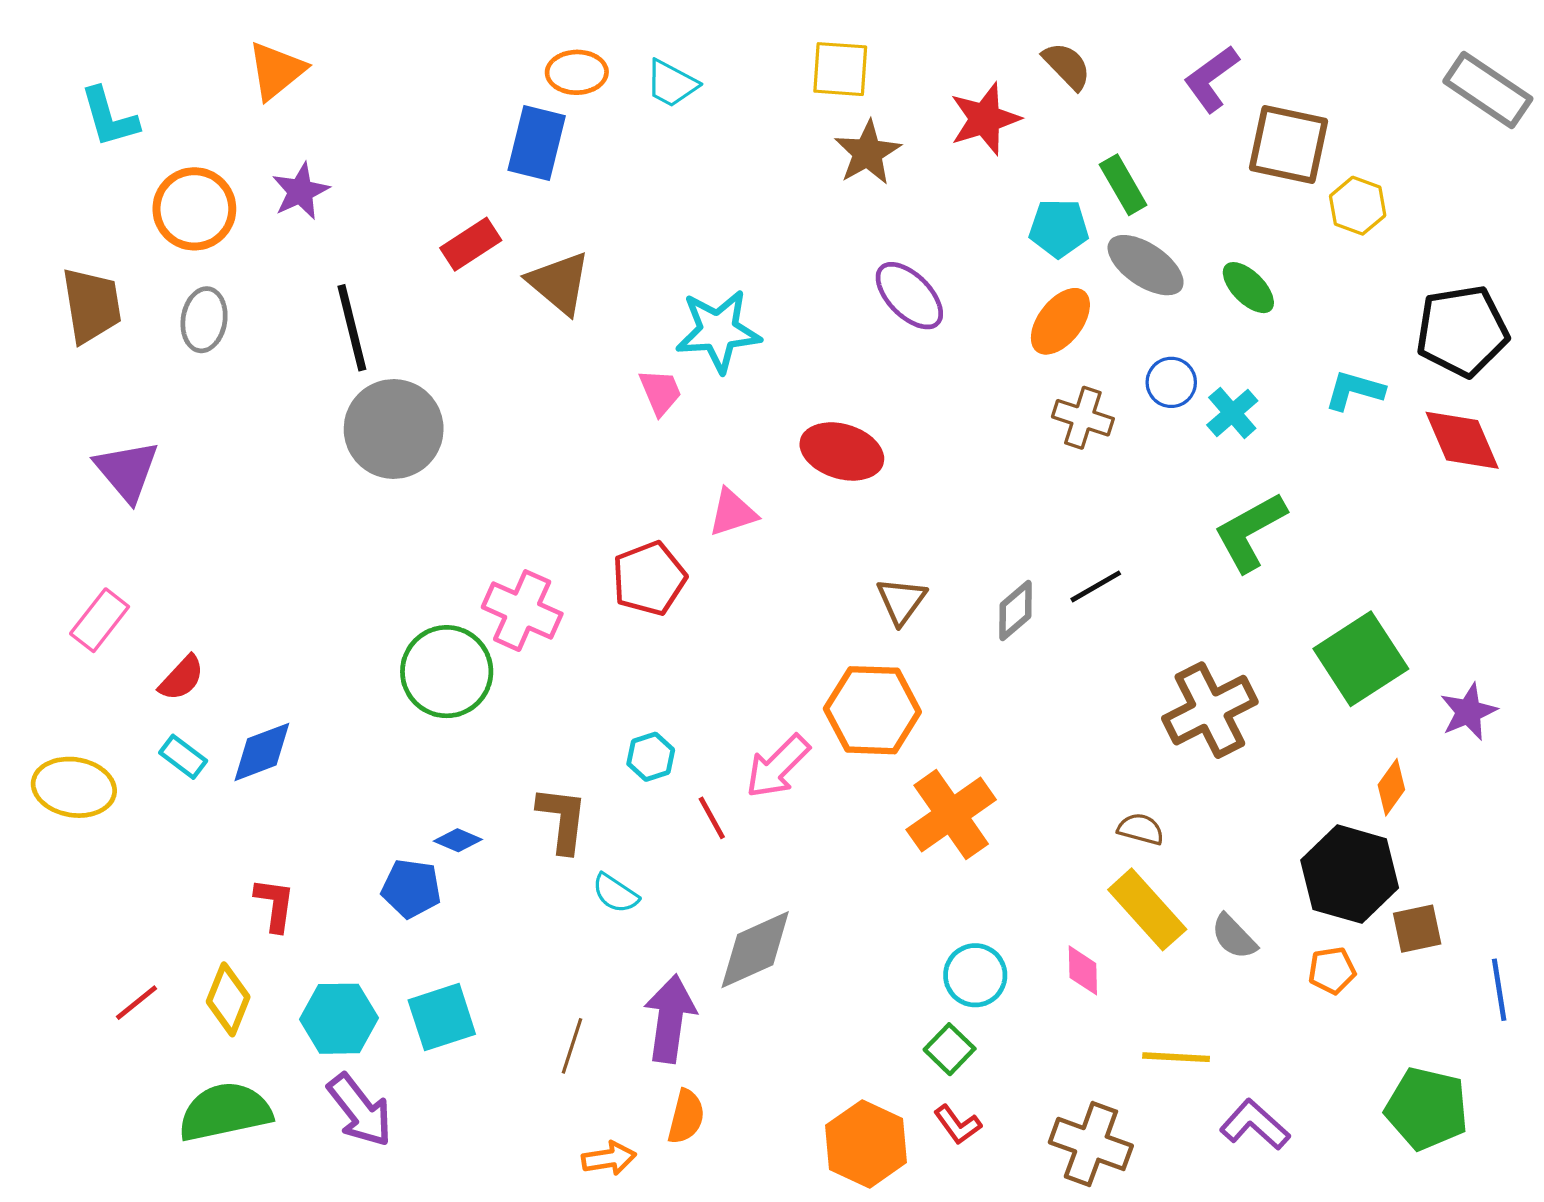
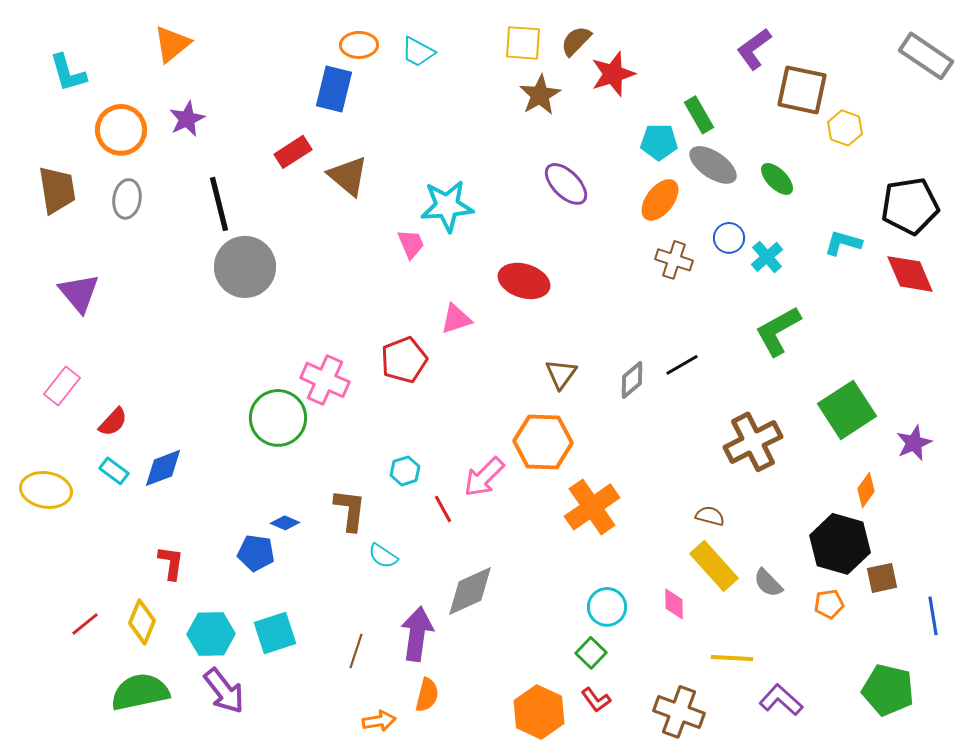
brown semicircle: (1067, 66) -> (576, 41), moved, turned -92

